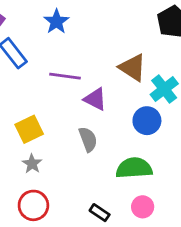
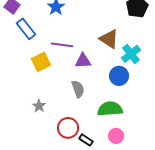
purple triangle: (95, 99) -> (83, 61), turned -30
yellow square: (29, 129) -> (41, 62), moved
red circle: (33, 205) -> (68, 128), moved

